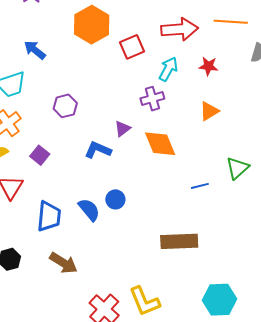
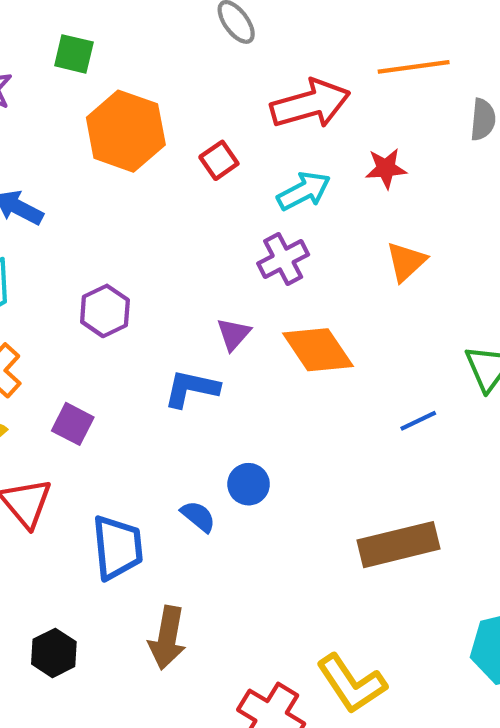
red square: (132, 47) -> (219, 160), size x0.7
cyan arrow: (168, 69) -> (304, 191), turned 45
blue semicircle: (89, 210) -> (198, 516), size x0.7
brown arrow: (64, 263) -> (167, 638), turned 80

